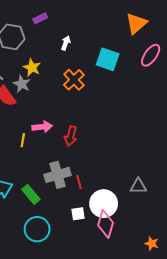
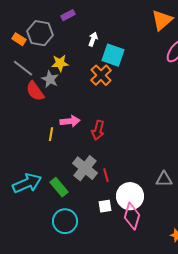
cyan square: (108, 59) -> (113, 55), moved
yellow star: (32, 68) -> (60, 63), turned -30
gray cross: (58, 175) -> (85, 168), turned -35

